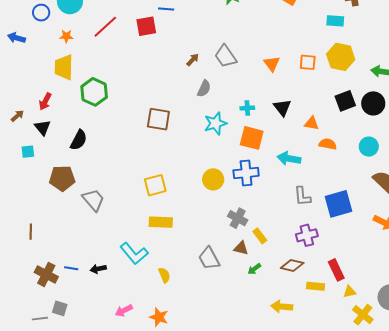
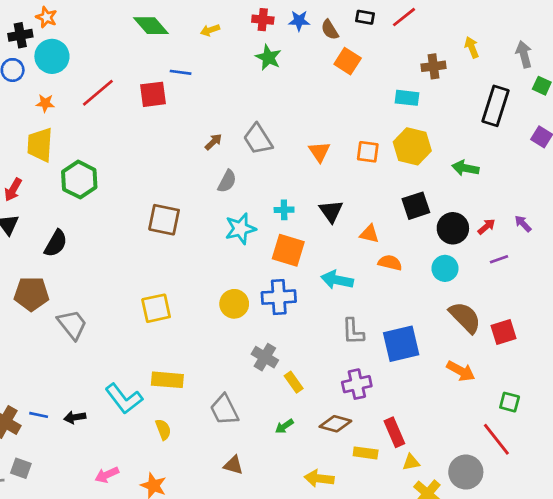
black circle: (373, 103) -> (453, 228), moved
yellow rectangle: (161, 222) -> (167, 380), moved
brown triangle: (241, 248) -> (233, 465), moved

